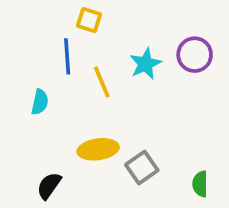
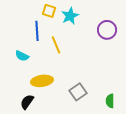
cyan star: (145, 64) -> (70, 16), moved
cyan semicircle: (40, 102) -> (22, 56), turned 104
yellow ellipse: (98, 149) -> (42, 81), moved

